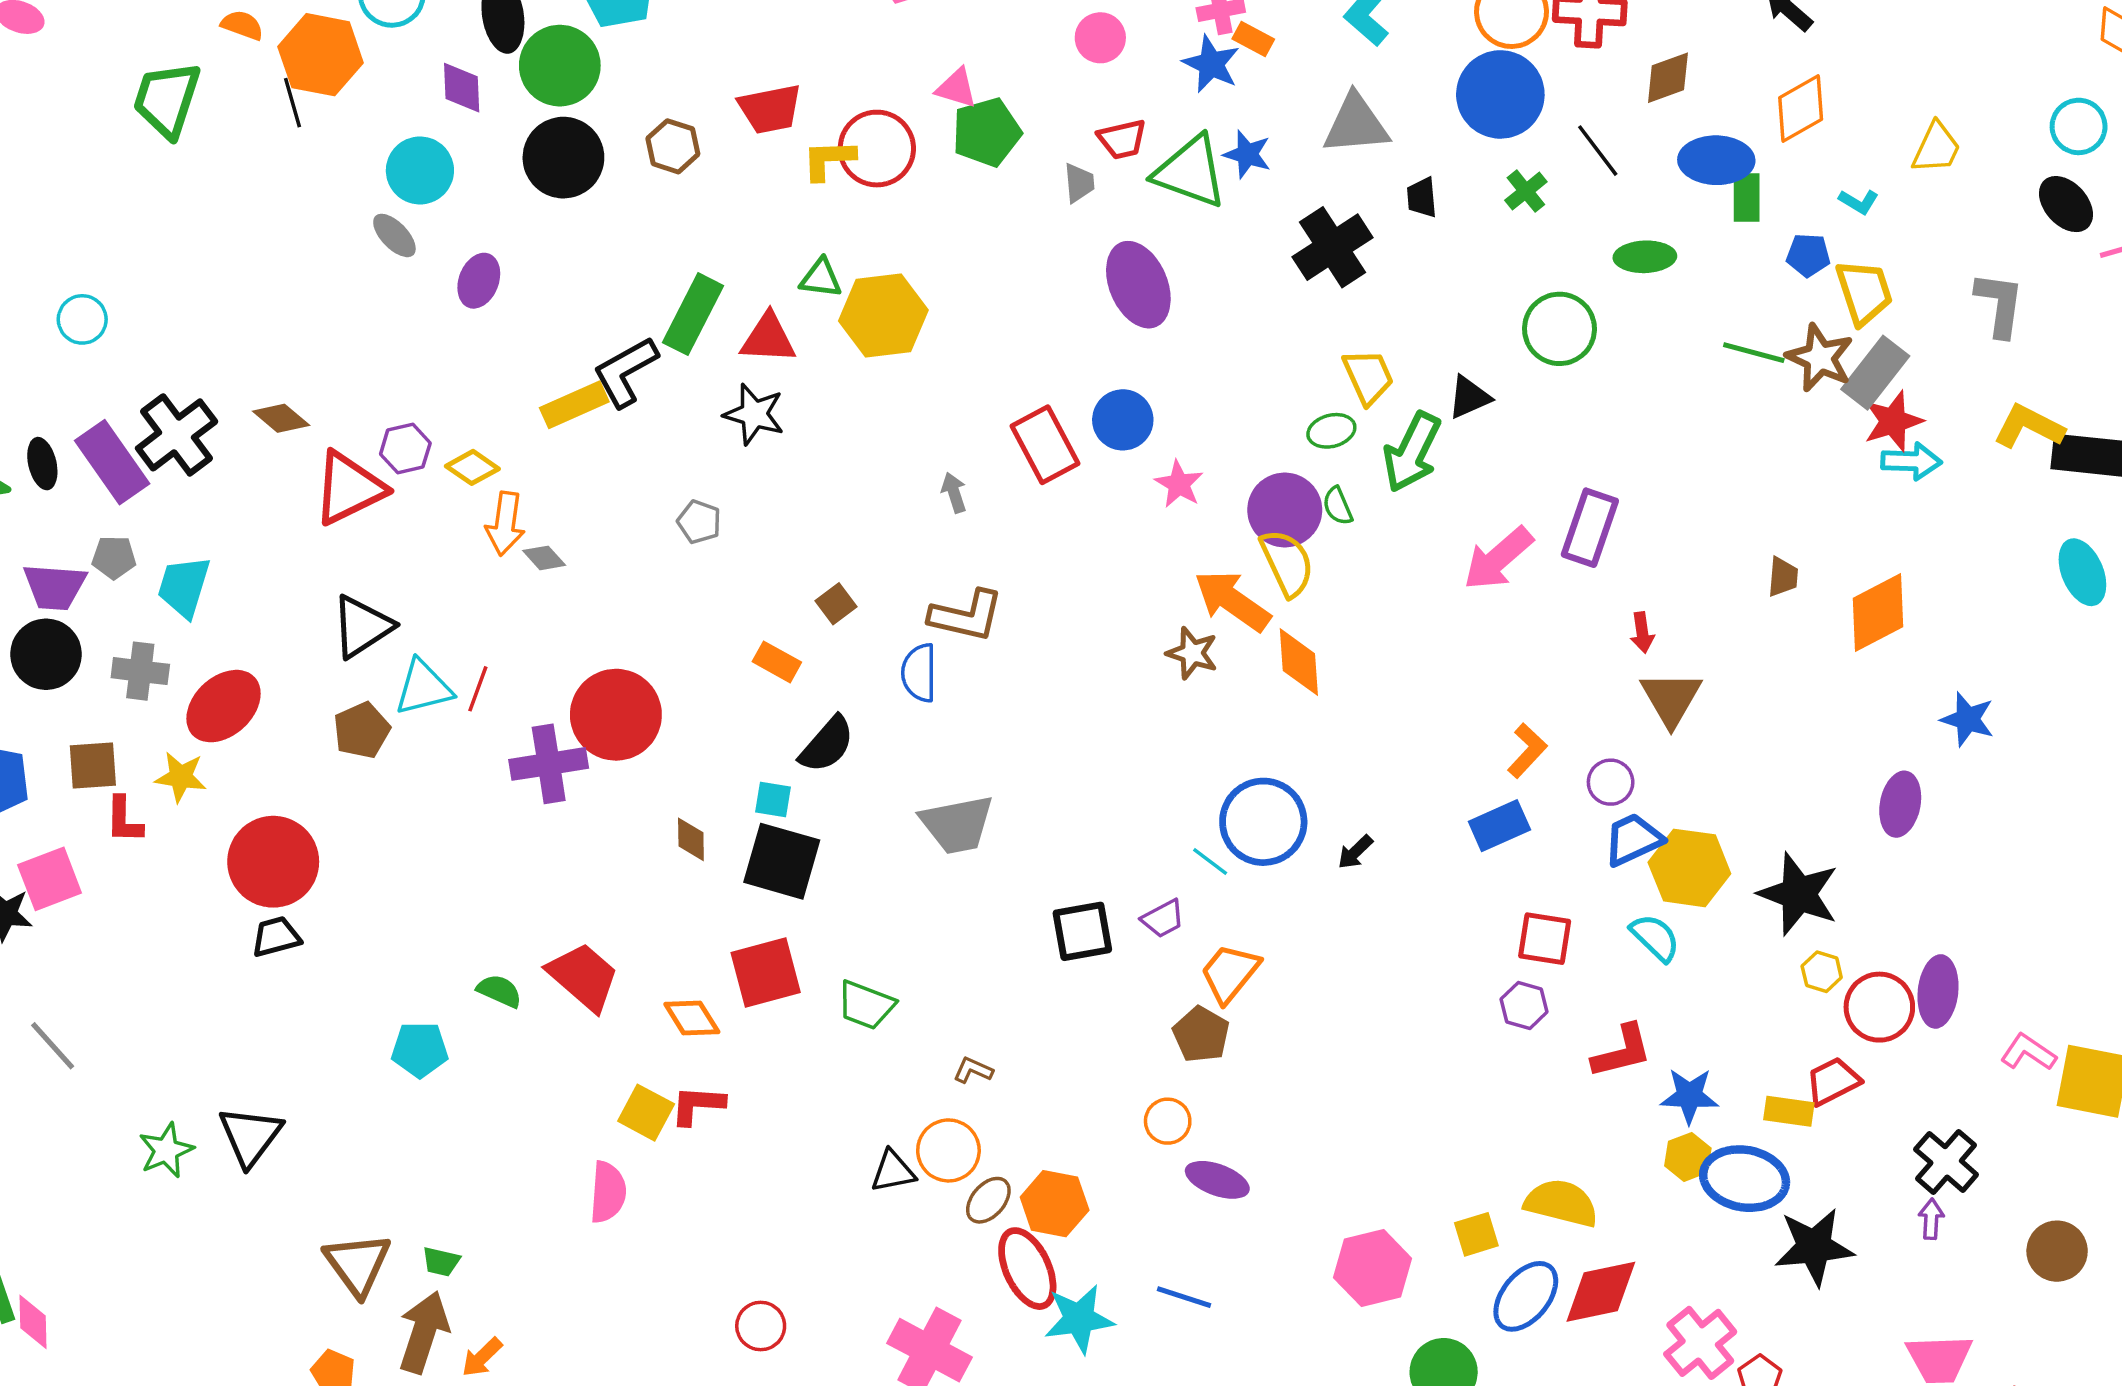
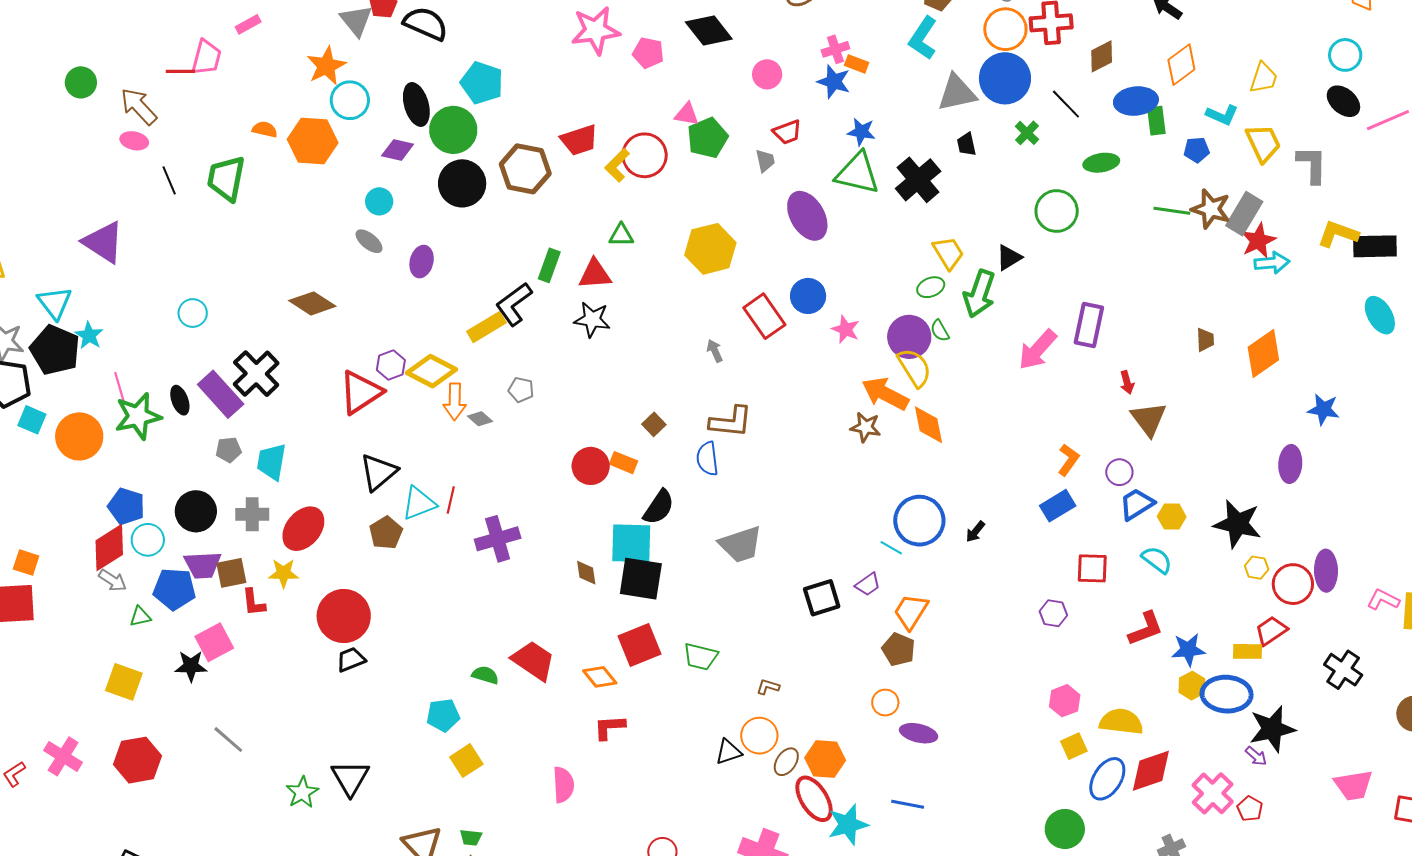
purple diamond: (462, 88) -> (398, 150), turned -68
black line: (293, 103) -> (169, 180), moved
gray triangle: (1356, 124) -> (957, 93), moved
brown hexagon: (673, 146) -> (525, 169), size x1.6
yellow L-shape: (829, 160) -> (617, 165), turned -36
cyan circle: (420, 170) -> (379, 201), size x0.7
green triangle: (1190, 172) -> (857, 173), moved
cyan L-shape: (1859, 202) -> (1222, 115), size x1.4
yellow trapezoid: (1864, 292) -> (1263, 143), moved
green rectangle: (693, 314) -> (549, 265), size x0.7
yellow hexagon: (883, 316) -> (710, 249), moved
brown diamond: (281, 418) -> (312, 303), moved, size x1.4
yellow diamond: (472, 467) -> (431, 371), size x1.6
gray pentagon: (699, 522) -> (521, 390), moved
purple trapezoid: (55, 587) -> (203, 565), moved
red circle: (616, 715) -> (591, 466), moved, size x0.7
cyan square: (773, 799) -> (631, 543), size x2.0
yellow hexagon: (1689, 868) -> (1172, 517), size x0.6
purple hexagon: (1524, 1005) -> (1053, 613), moved
yellow square: (646, 1113) -> (466, 761), moved, turned 36
purple arrow: (1931, 1219) -> (1256, 756), moved, turned 135
pink hexagon: (1373, 1268) -> (1065, 701), moved, size x0.7

